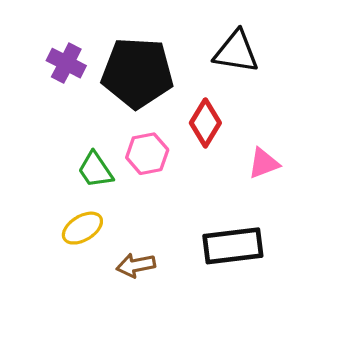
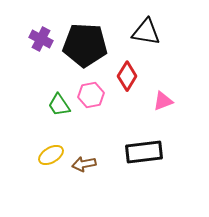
yellow ellipse: (82, 228) -> (51, 155), moved

